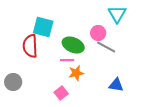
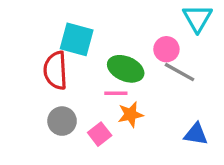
gray circle: (13, 82) -> (62, 121), moved
pink square: (61, 93) -> (100, 134), moved

